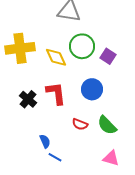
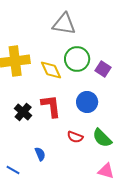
blue line: (55, 157) -> (13, 170), moved

